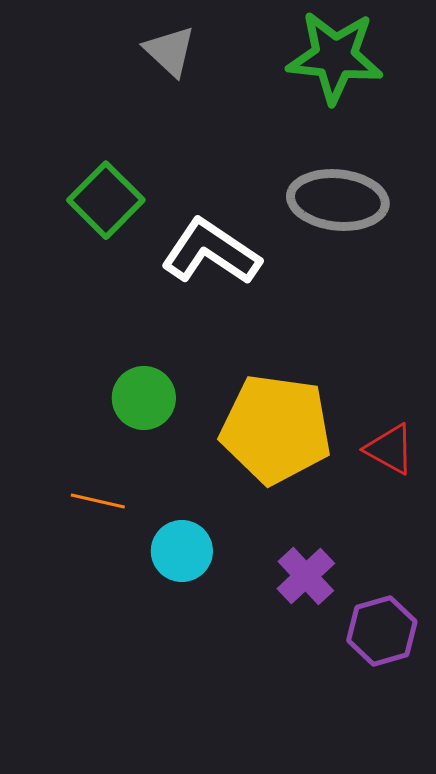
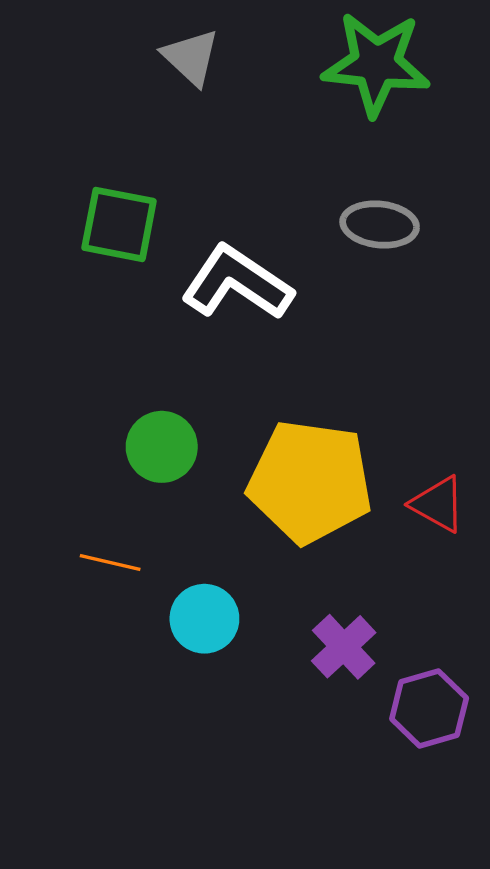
green square: (106, 200) -> (119, 224), turned -34
gray ellipse: (338, 200) -> (380, 224), size x0.7

